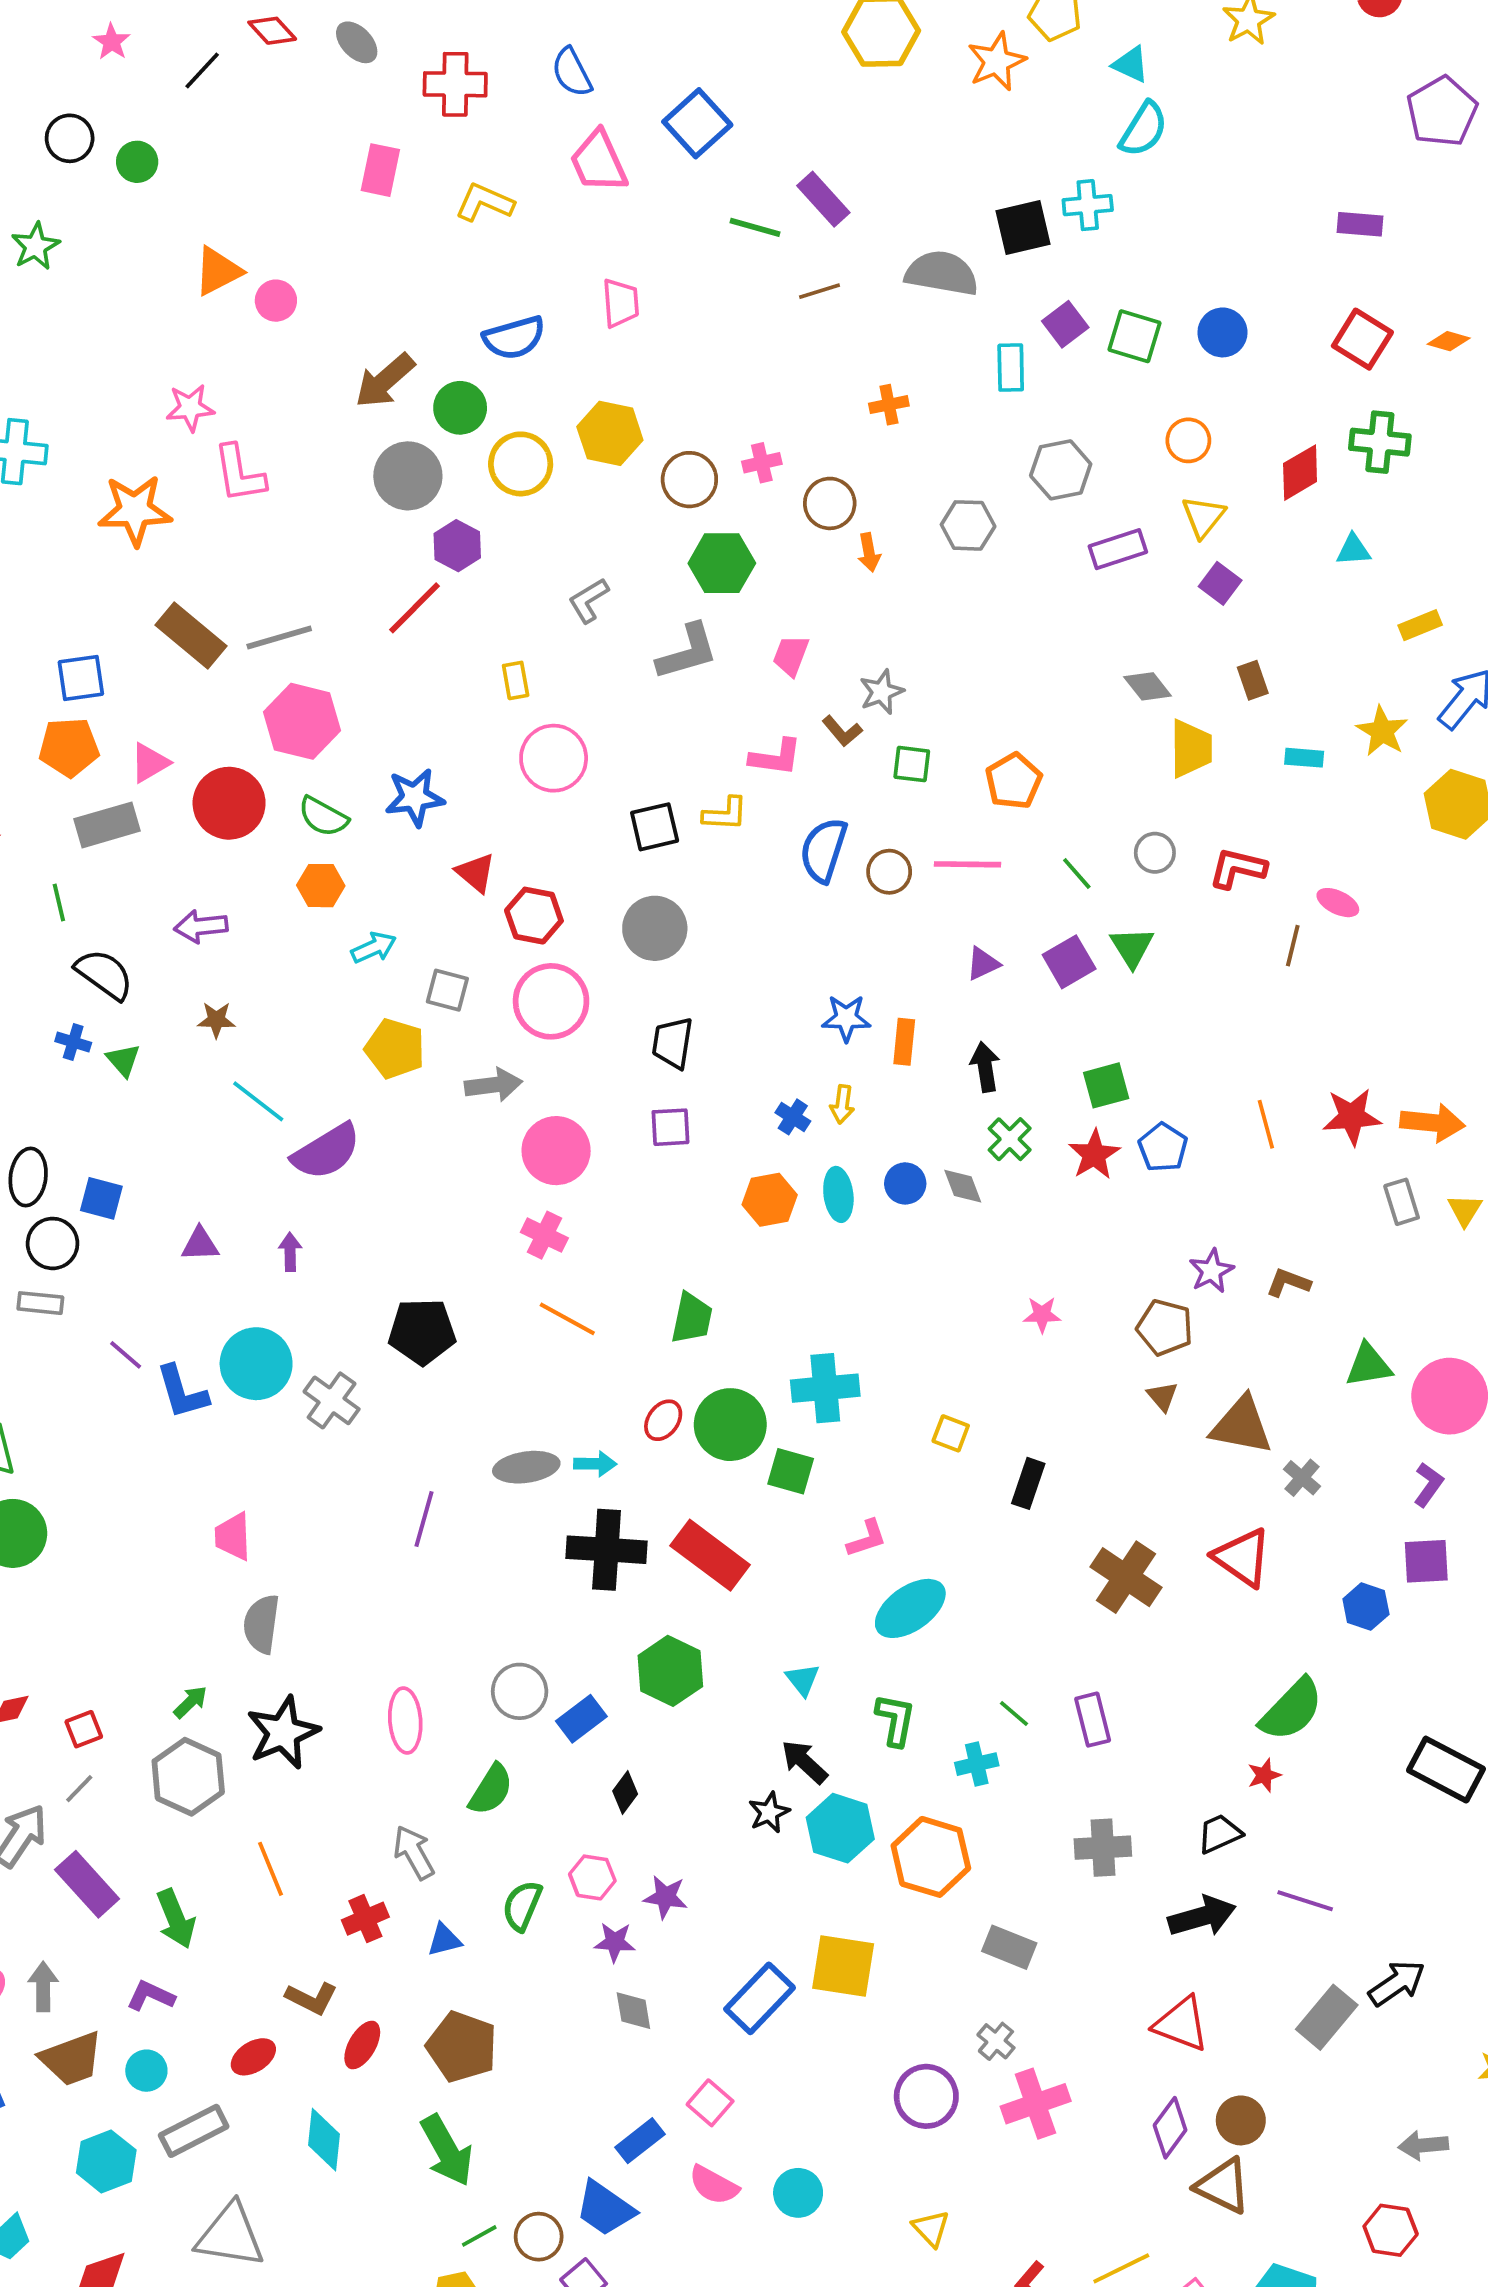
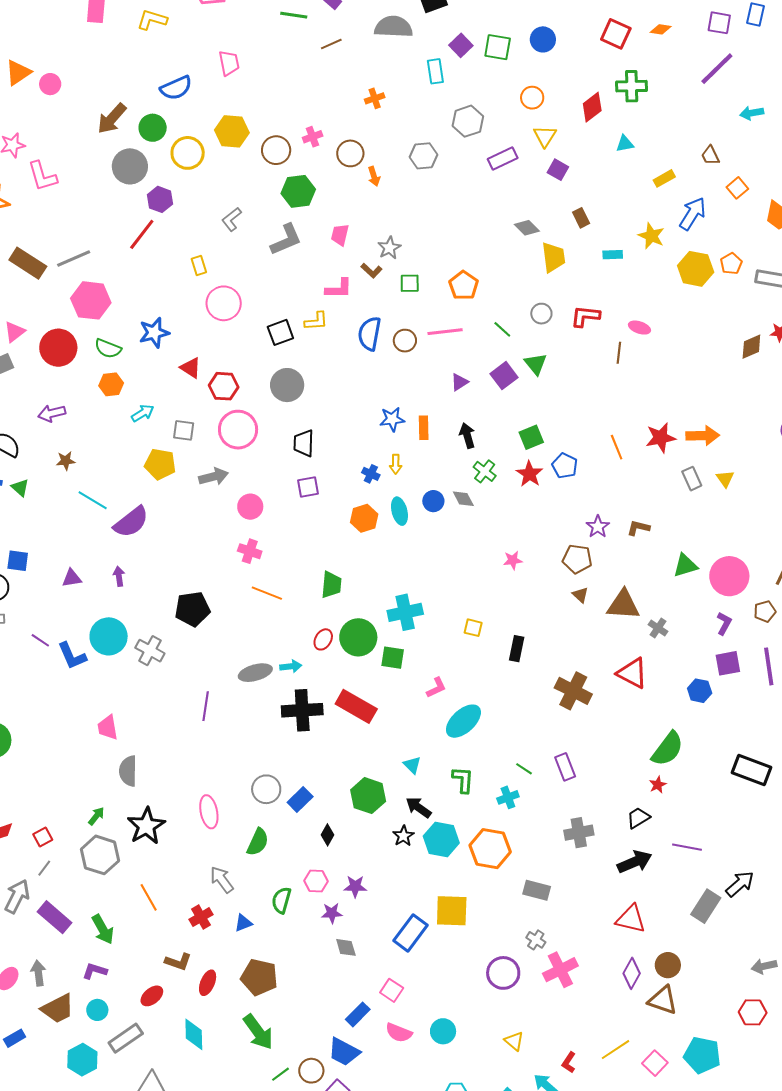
pink circle: (556, 1151) -> (250, 507), size x0.7
green hexagon: (670, 1671) -> (368, 796), moved

